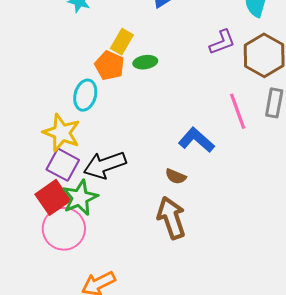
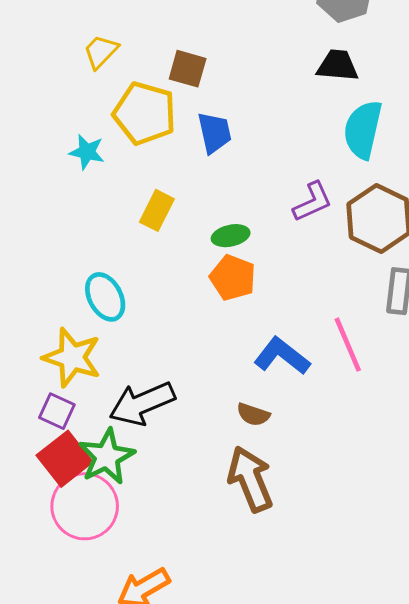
green ellipse: (145, 62) -> (231, 236), moved
orange pentagon: (109, 65) -> (233, 278), moved
cyan ellipse: (85, 95) -> (105, 297), turned -40
pink line: (238, 111) -> (348, 345), moved
purple square: (63, 165) -> (57, 411), moved, size x0.7

